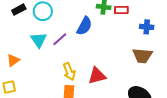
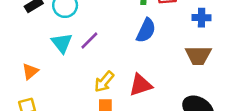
blue semicircle: (84, 26) -> (146, 30), moved
yellow arrow: (69, 72) -> (104, 82), turned 66

